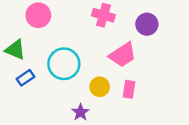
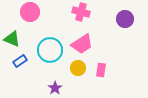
purple circle: (147, 24) -> (125, 19), moved
pink trapezoid: (123, 55) -> (82, 44), moved
purple star: (80, 112) -> (55, 88), moved

